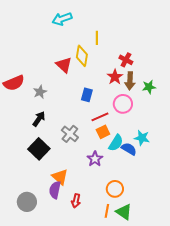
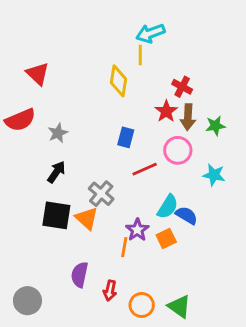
cyan arrow: (62, 19) -> (150, 33), moved
red triangle: (64, 65) -> (38, 74), moved
orange square: (103, 132) -> (166, 239), moved
cyan star: (142, 138) -> (214, 175), moved
black square: (39, 149) -> (56, 215), turned -35
orange triangle: (60, 177) -> (87, 218), moved
orange circle: (115, 189) -> (142, 305), moved
gray circle: (27, 202) -> (27, 301), moved
orange line: (107, 211) -> (124, 247), moved

